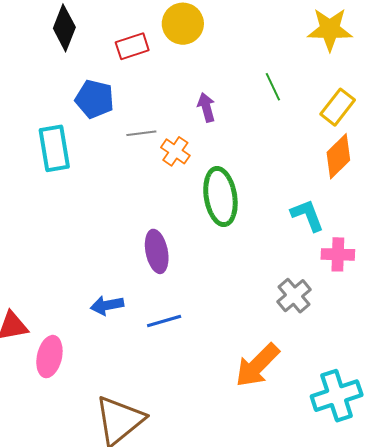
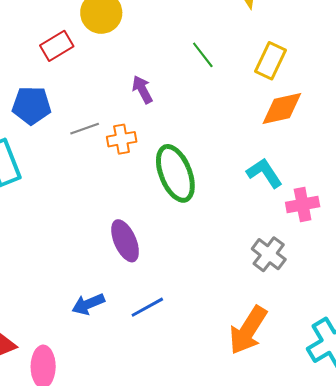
orange cross: (175, 151) -> (122, 139), turned -32
orange diamond: (338, 156) -> (282, 109), turned 45

